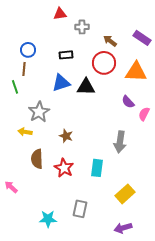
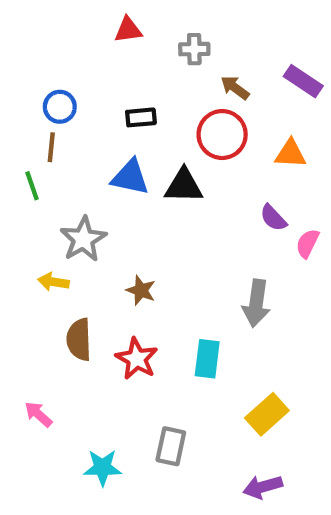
gray cross: (82, 27) -> (194, 49), moved
orange triangle: (136, 72) -> (290, 154), size x0.7
blue triangle: (61, 83) -> (130, 177), turned 30
pink arrow: (11, 187) -> (38, 414), moved

